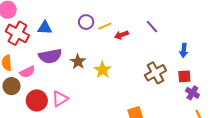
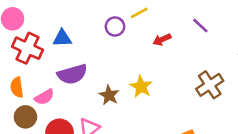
yellow line: (105, 26) -> (139, 13), moved
brown star: (78, 62) -> (109, 95), moved

